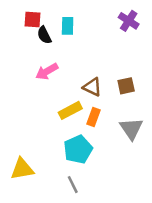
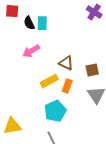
red square: (32, 19) -> (12, 11), moved
cyan rectangle: (68, 26) -> (42, 23), moved
brown square: (126, 86) -> (92, 70), moved

